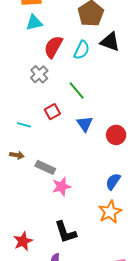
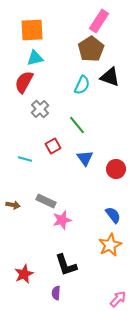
red semicircle: (53, 47) -> (24, 82), moved
brown arrow: (17, 155) -> (13, 205), moved
blue semicircle: (113, 181) -> (113, 215), turned 108

